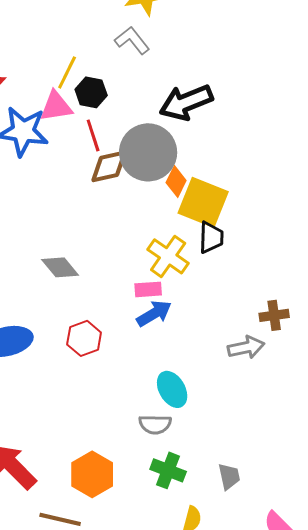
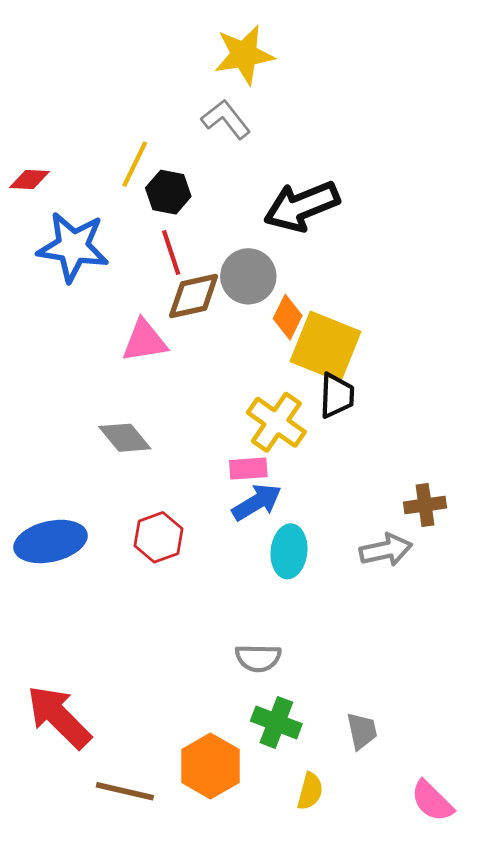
pink triangle: (56, 106) -> (144, 341), moved
gray circle: (148, 152) -> (248, 276), size x0.7
cyan ellipse: (172, 389) -> (289, 551), moved, turned 36
orange hexagon: (92, 474) -> (210, 766), moved

